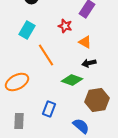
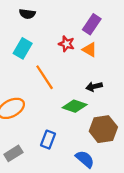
orange triangle: (85, 42) -> (90, 50), moved
gray rectangle: (19, 121) -> (13, 153), turned 56

